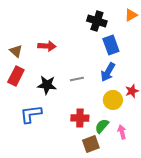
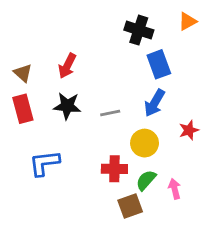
red arrow: (47, 46) -> (67, 66), turned 114
red rectangle: (16, 76) -> (23, 109), turned -42
black star: (47, 85) -> (67, 106), moved
yellow circle: (113, 100) -> (145, 143), moved

